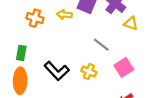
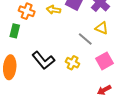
yellow triangle: (131, 23) -> (102, 28), moved
green rectangle: (21, 53) -> (15, 31), moved

